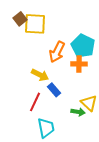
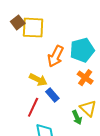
cyan pentagon: (83, 46) -> (82, 50), turned 30
orange cross: (79, 64) -> (85, 78), moved, turned 35
green arrow: (78, 112) -> (77, 117), turned 56

